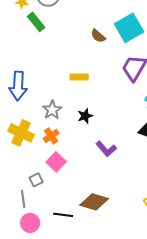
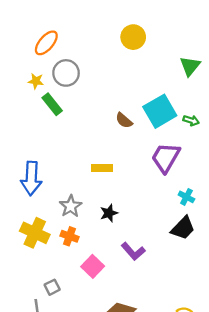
orange cross: (51, 136) -> (69, 236), turned -35
pink square: (56, 162) -> (93, 266), moved

